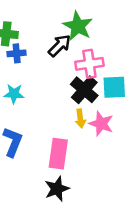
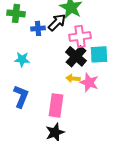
blue cross: (17, 53) -> (38, 28), moved
yellow arrow: (80, 118) -> (73, 78), turned 104

